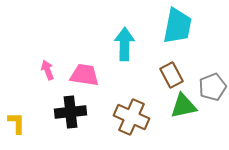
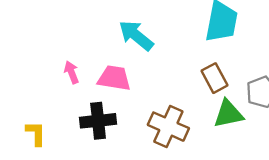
cyan arrow: (125, 44) -> (136, 35), moved, turned -52

